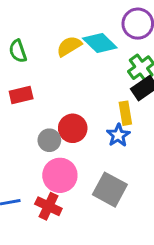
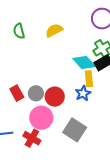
cyan diamond: (100, 43) -> (84, 62), moved
red rectangle: (21, 95) -> (17, 93), moved, turned 70
red circle: (73, 128) -> (55, 97), moved

